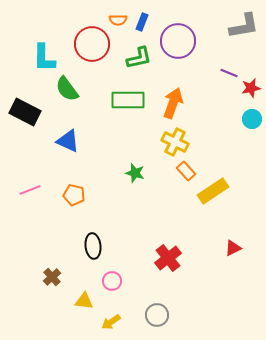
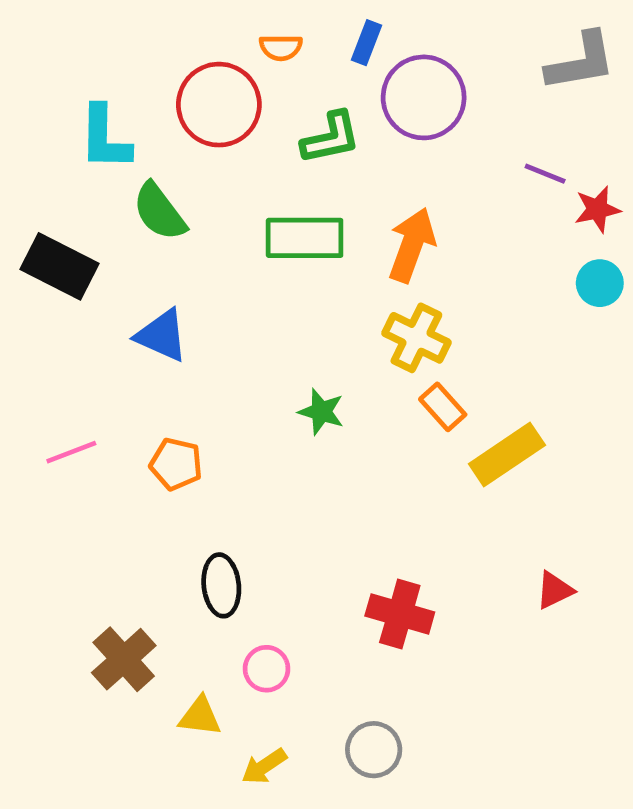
blue rectangle: (142, 22) -> (366, 43), moved
red cross: (168, 258) -> (400, 614), turned -36
brown cross: (52, 277) -> (124, 659), size x1.5

